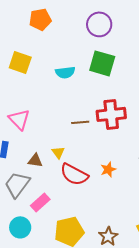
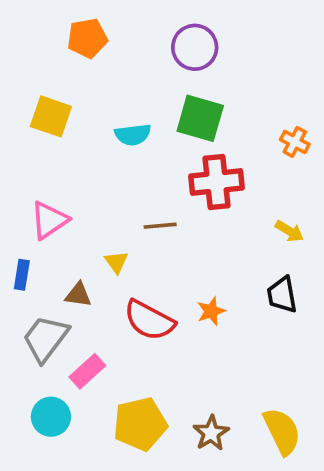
red cross: (111, 114) -> (217, 182), moved
pink triangle: (19, 119) -> (49, 220), turned 40
yellow triangle: (58, 152) -> (116, 262), moved

